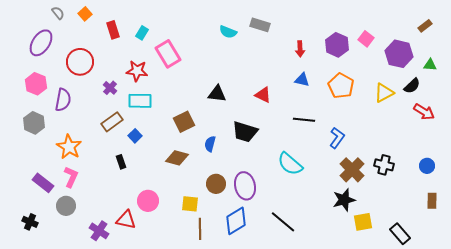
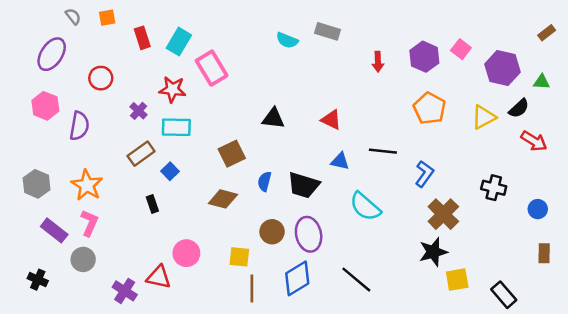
orange square: (85, 14) -> (107, 18), turned 32
brown rectangle: (425, 26) -> (547, 33), moved
cyan rectangle: (142, 33) -> (179, 42), size x1.5
red circle: (80, 62) -> (101, 78), size x0.7
blue triangle: (302, 80) -> (340, 161), moved
gray hexagon: (34, 123) -> (37, 184), moved
black trapezoid: (245, 132) -> (304, 185), moved
black cross: (384, 165) -> (494, 188), moved

